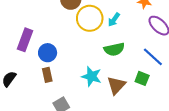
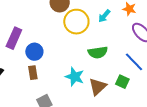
cyan arrow: (114, 20) -> (104, 16), moved

